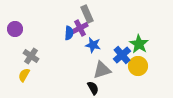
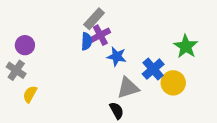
gray rectangle: (87, 14) -> (94, 19), moved, turned 66
purple circle: (15, 29) -> (25, 45), moved
green star: (139, 44) -> (186, 46), moved
gray cross: (31, 56) -> (16, 70), moved

